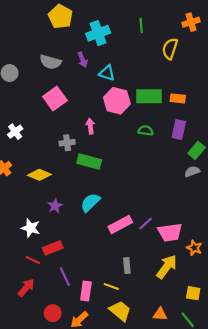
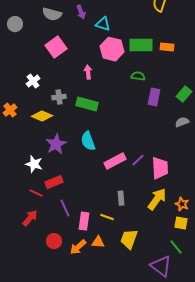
purple rectangle: (179, 129) -> (154, 97), moved
white cross: (15, 132) -> (33, 81), moved
gray cross: (67, 143) -> (59, 97), moved
gray semicircle: (192, 171) -> (182, 122), moved
cyan semicircle: (90, 202) -> (88, 141), turned -66
purple star: (55, 206) -> (56, 144), size x1.5
pink trapezoid: (170, 232) -> (160, 168), turned -85
orange star: (194, 248) -> (182, 204), moved
yellow trapezoid: (120, 311) -> (129, 239), moved, turned -110
orange triangle: (160, 314) -> (98, 242), moved

